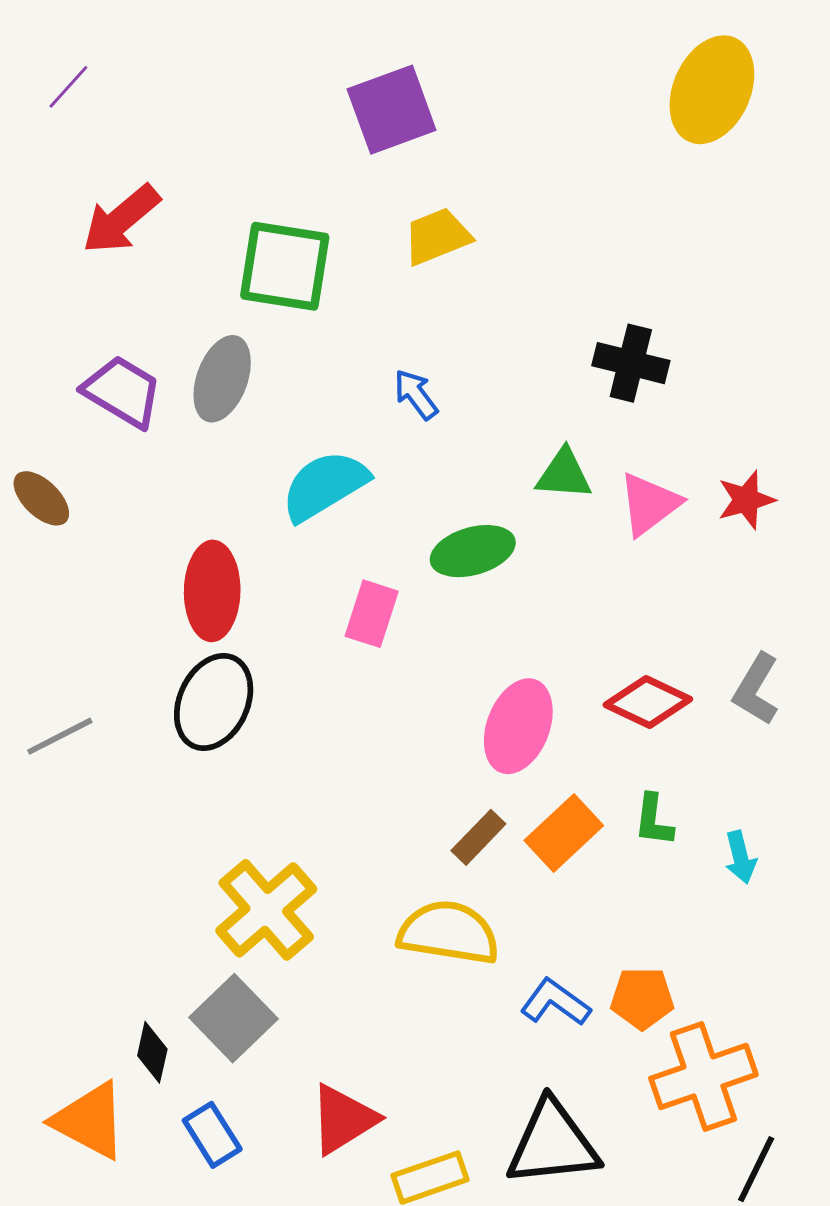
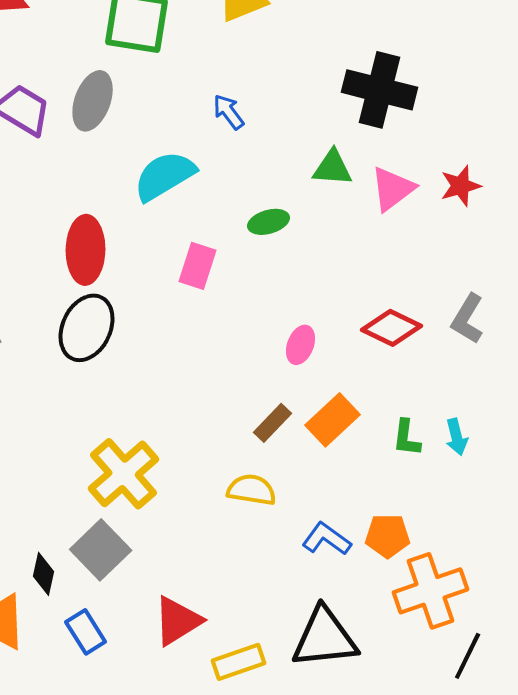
black cross: (631, 363) -> (380, 90), size x1.4
green ellipse: (473, 551) -> (269, 222), size x0.7
pink ellipse: (518, 726) -> (301, 345), size x0.6
green L-shape: (654, 820) -> (407, 438), moved
yellow semicircle: (449, 933) -> (252, 490), size x0.7

